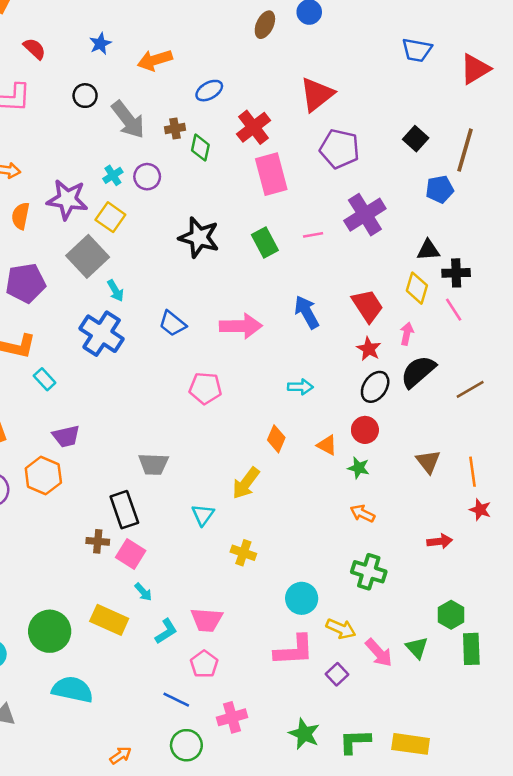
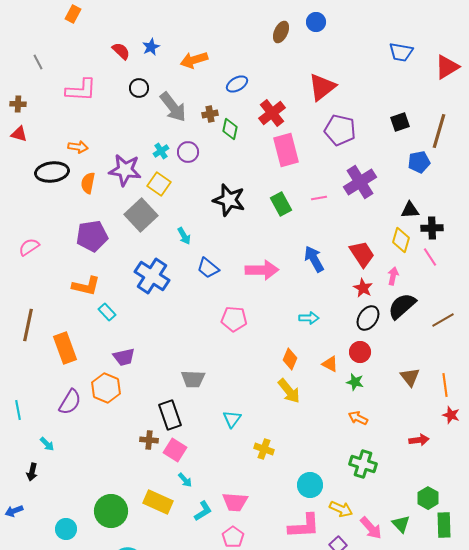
red semicircle: (34, 49) -> (121, 51), moved
black square: (416, 139) -> (400, 122), turned 30
cyan arrow: (115, 291) -> (184, 236), moved
yellow arrow: (246, 483) -> (289, 391), moved, turned -76

